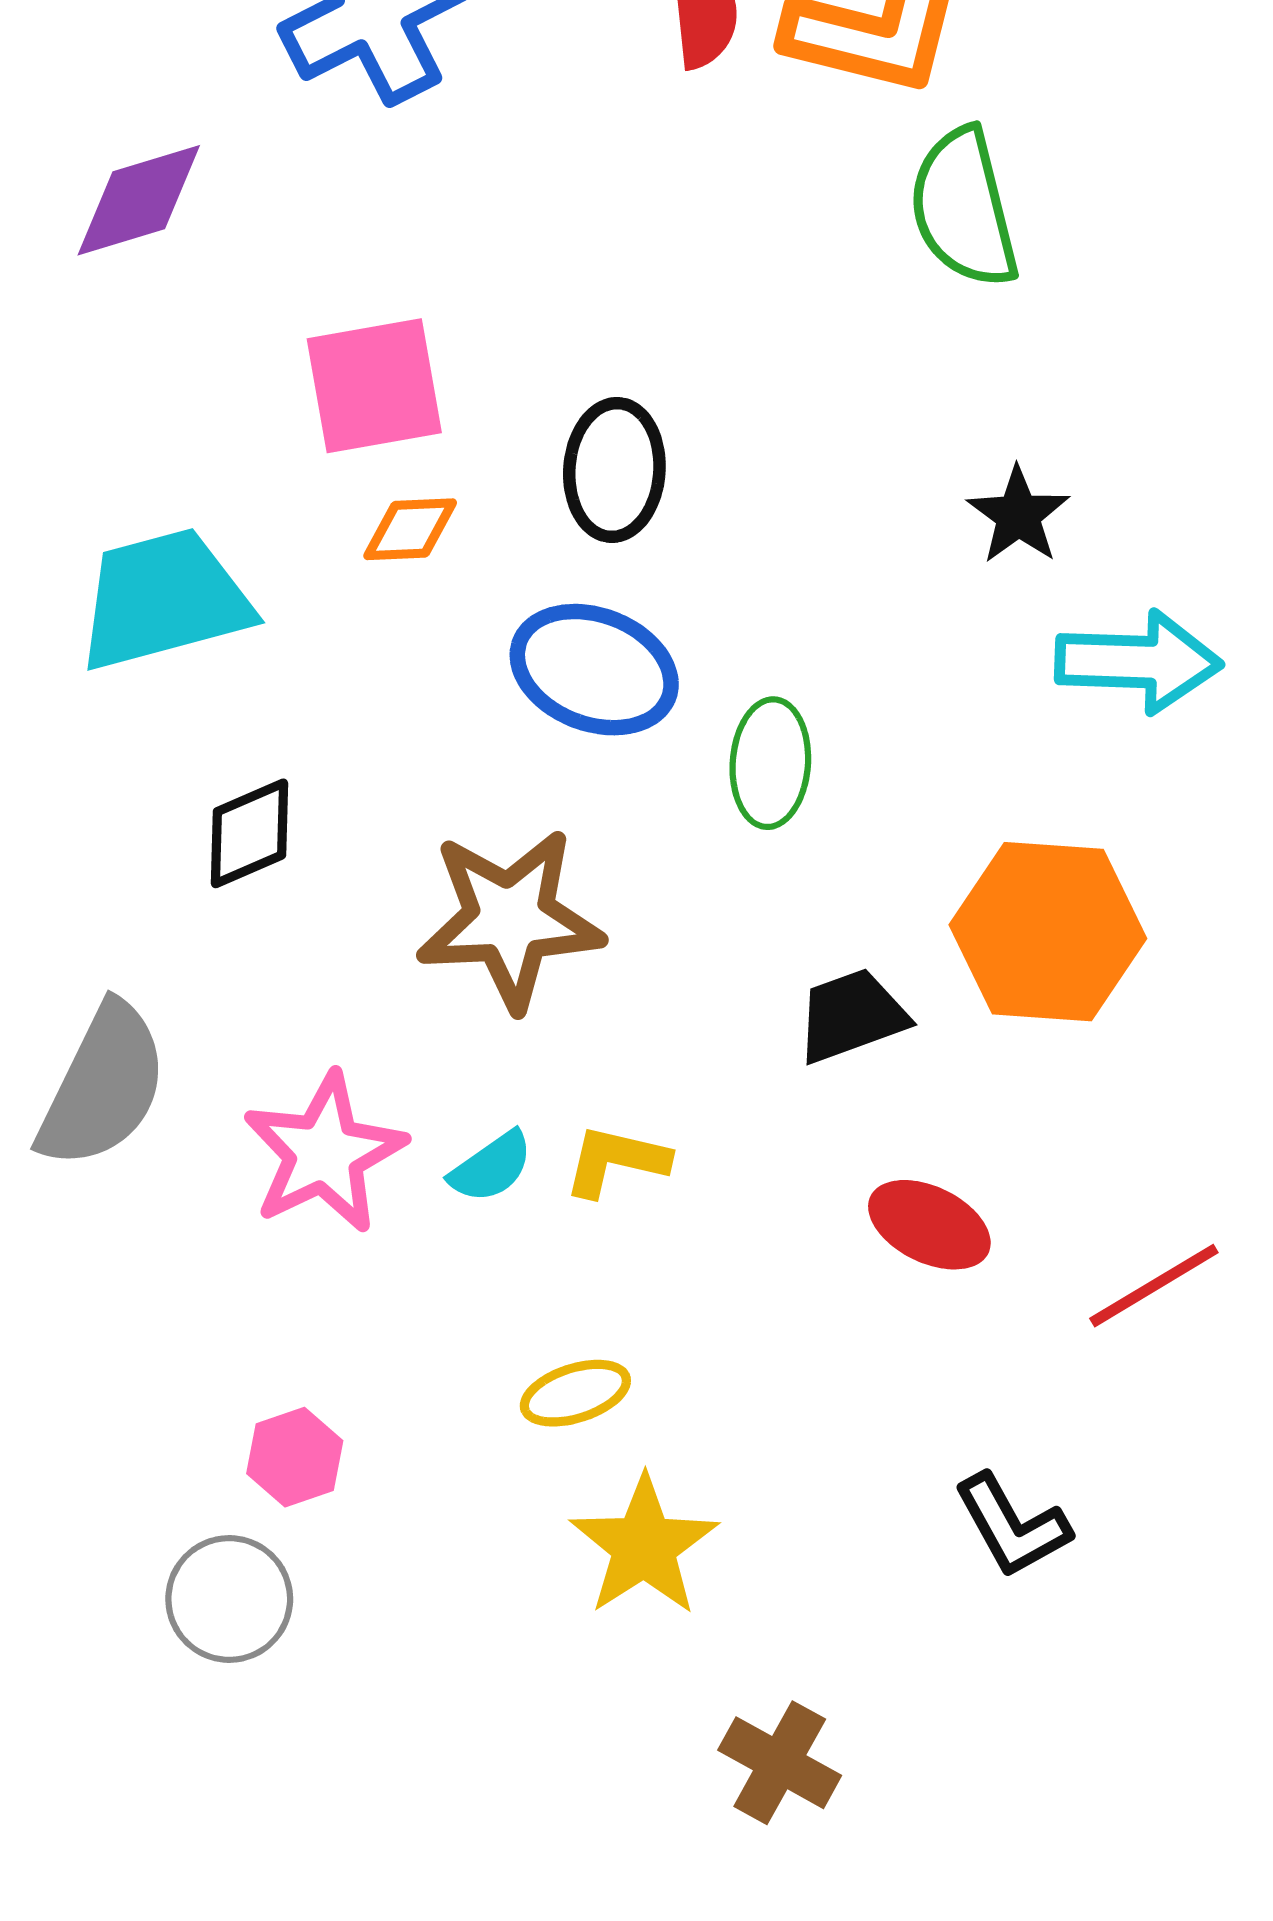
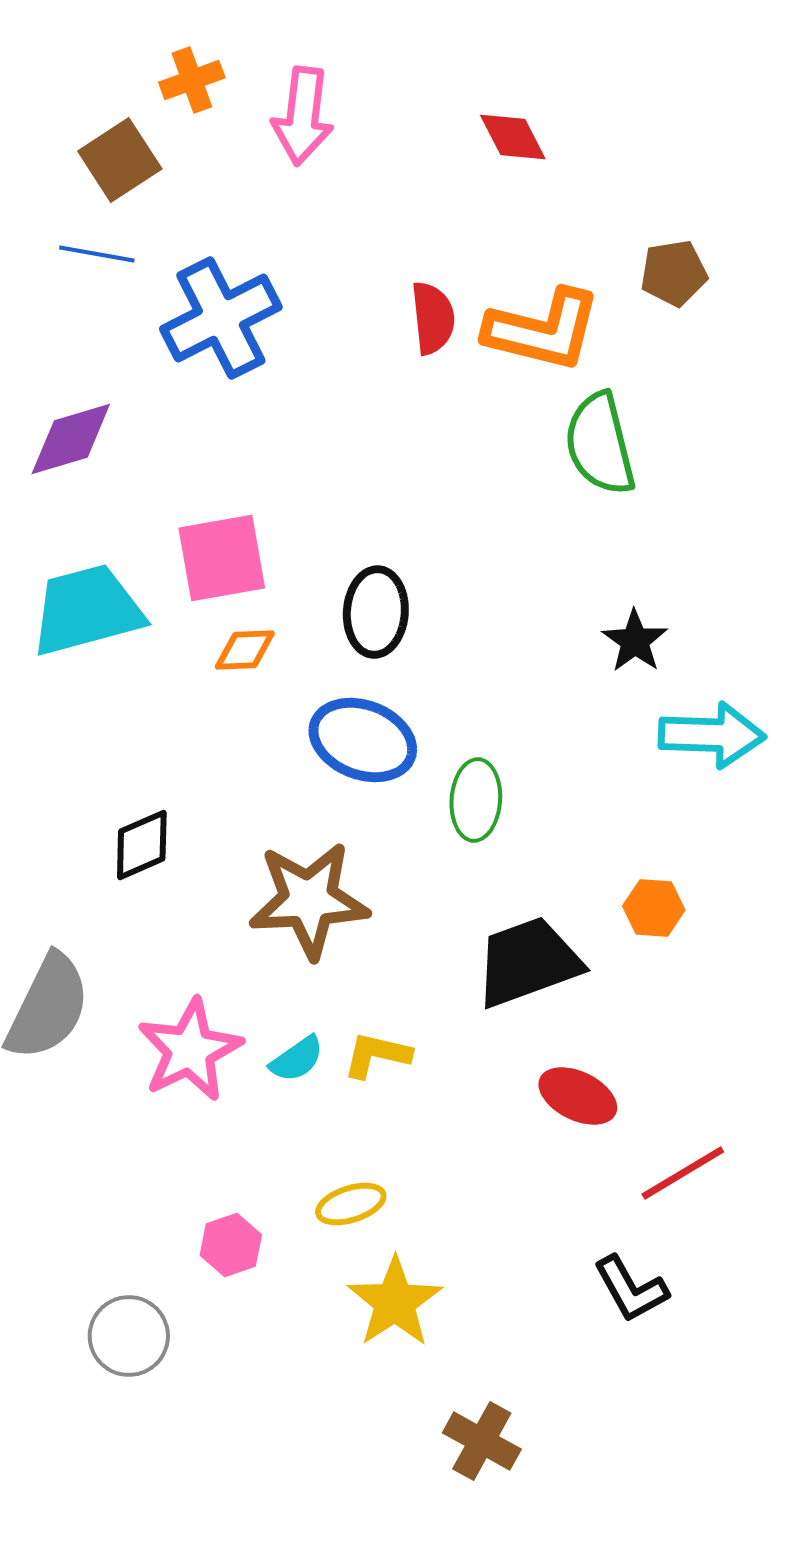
cyan trapezoid: (164, 599) -> (87, 610), moved
orange hexagon: (1048, 932) -> (654, 908), size x0.5
black trapezoid: (851, 1016) -> (528, 962), size x1.5
red line: (1154, 1286) -> (683, 1173), moved
pink hexagon: (295, 1457) -> (231, 1245), moved

